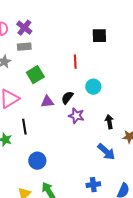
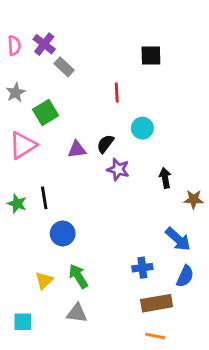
gray rectangle: (24, 47) -> (64, 67), moved, turned 48
green square: (35, 75) -> (46, 112), moved
black line: (24, 127) -> (44, 198), moved
blue arrow: (106, 152) -> (178, 239), moved

